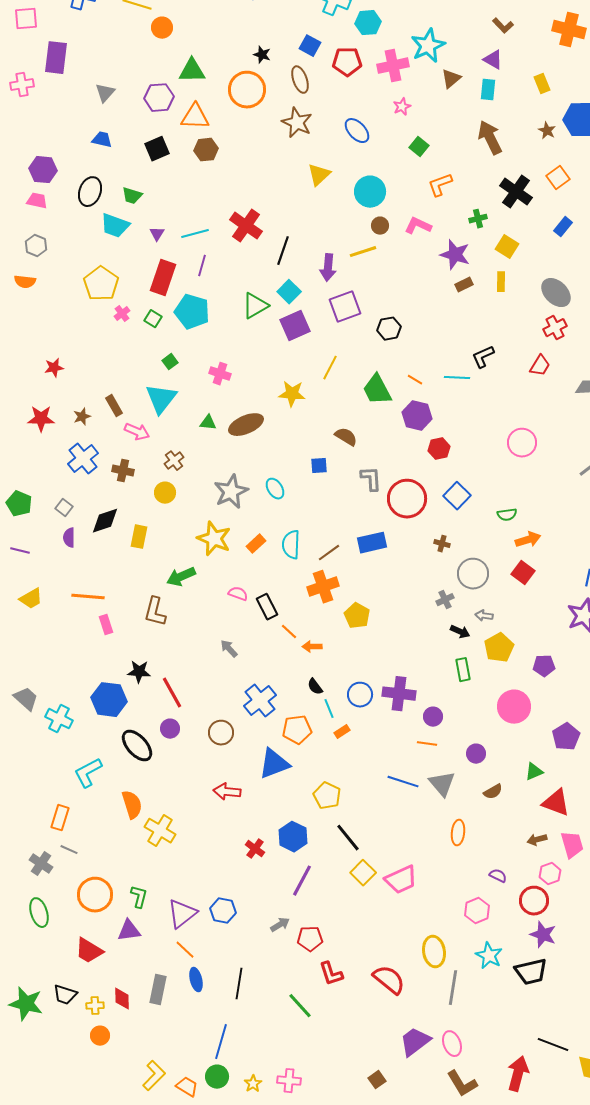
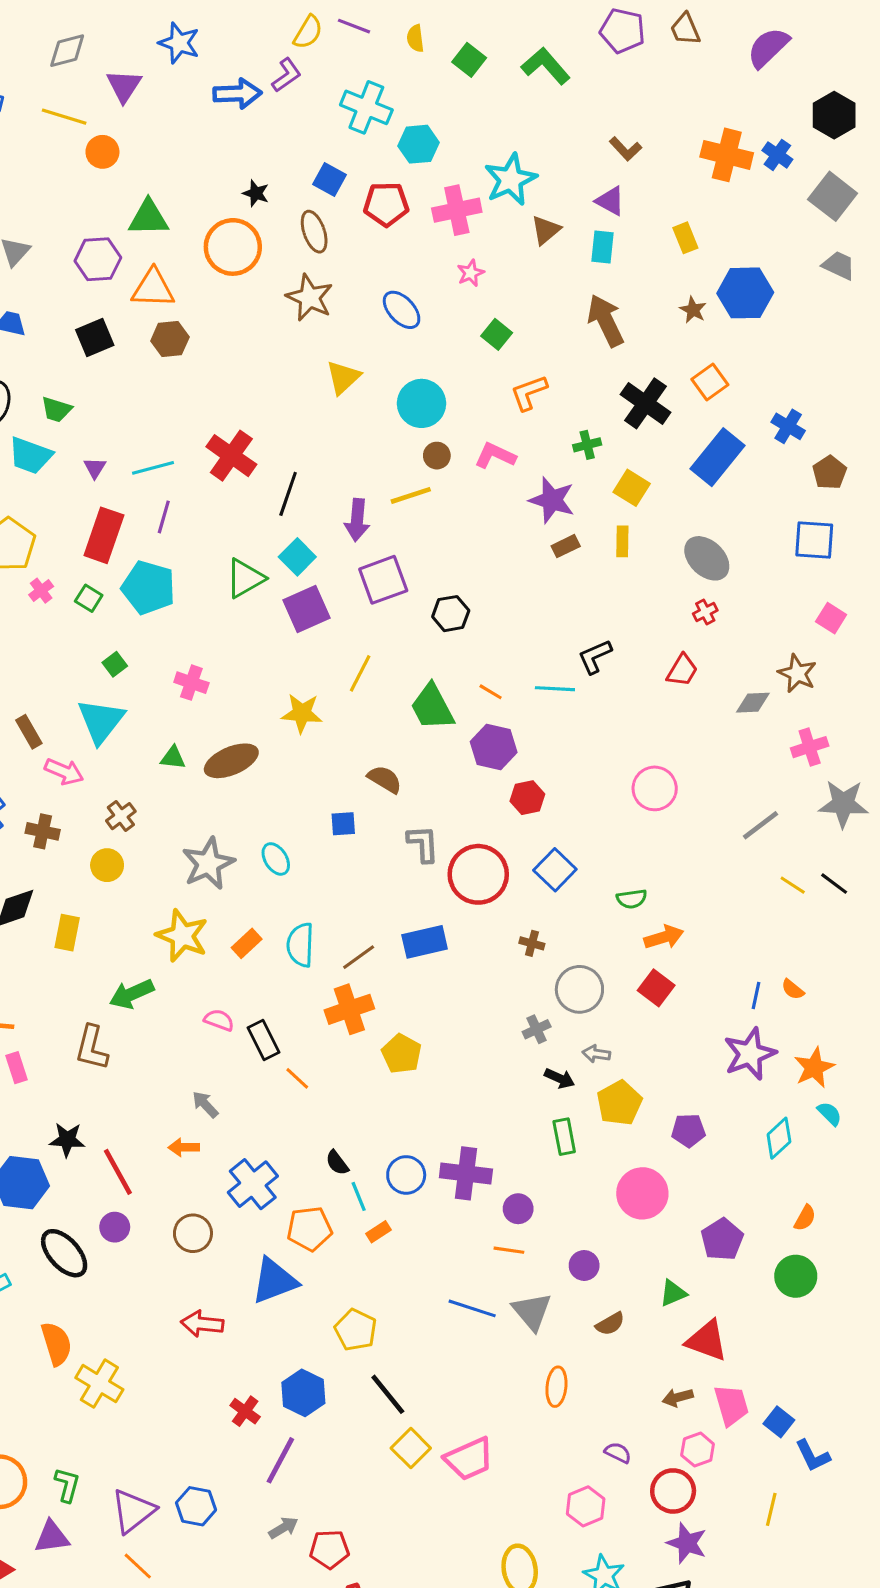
blue rectangle: (563, 227) -> (718, 457), size x1.8
red cross: (555, 328) -> (705, 612), size x0.7
orange arrow: (312, 647) -> (184, 1147), moved
purple line: (302, 881) -> (280, 1460), moved

